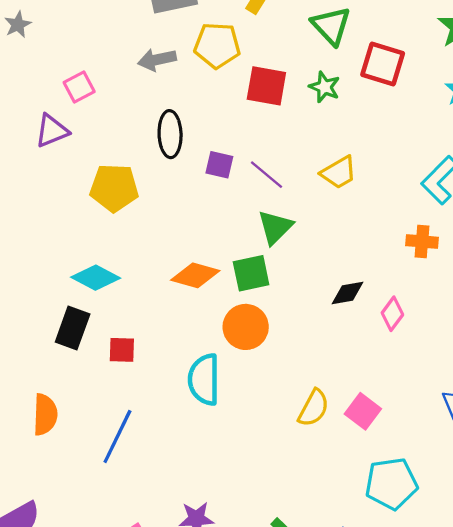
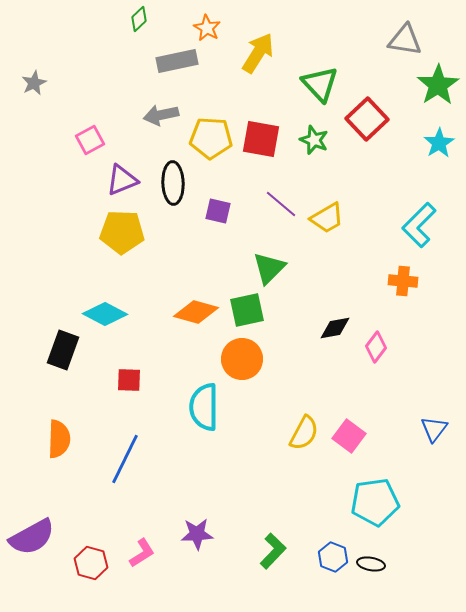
yellow pentagon: (217, 45) -> (211, 138), moved
red square: (383, 64) -> (367, 119), turned 30
purple triangle: (52, 131) -> (122, 180), moved
purple line: (266, 175) -> (281, 204), moved
black rectangle: (73, 328) -> (63, 350), moved

